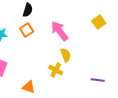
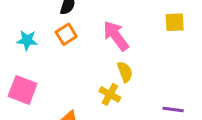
yellow square: (99, 22) -> (175, 22), turned 32

